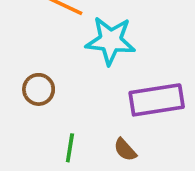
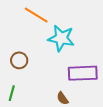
green line: (70, 148) -> (12, 93), moved

